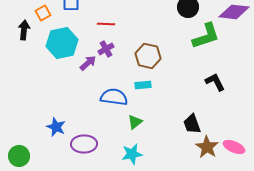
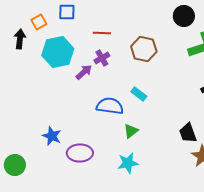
brown hexagon: (148, 56) -> (144, 49), moved
cyan rectangle: (143, 85) -> (139, 94), turned 42

